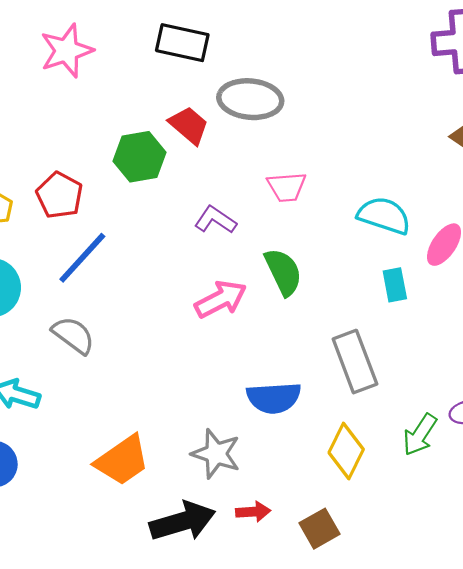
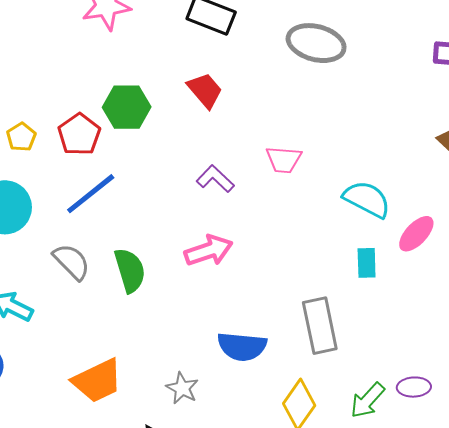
gray ellipse: (250, 99) -> (316, 43), moved
green hexagon: (140, 157) -> (127, 107), moved
green semicircle: (283, 272) -> (130, 270), moved
gray star: (216, 454) -> (182, 388), size x0.7

